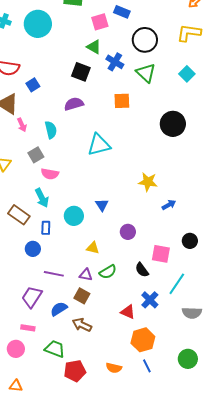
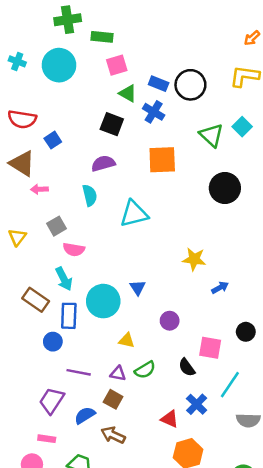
blue rectangle: (122, 12) -> (159, 84), moved
pink square: (100, 22) -> (117, 65), moved
green triangle: (146, 73) -> (211, 135), moved
orange square: (122, 101) -> (162, 160), size x1.4
pink arrow: (22, 125) -> (39, 189), turned 112
cyan semicircle: (51, 130) -> (90, 195), moved
cyan circle: (74, 216) -> (103, 301), size x1.4
blue rectangle: (46, 228) -> (69, 316), size x1.5

